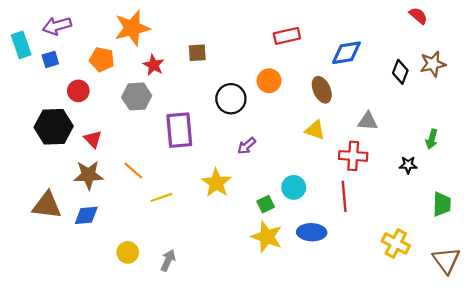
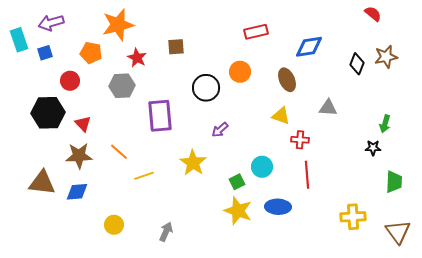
red cross: (353, 156) -> (300, 140), moved, size x0.7
black star: (408, 165) -> (373, 148), moved
yellow cross: (396, 243) -> (353, 217), turned -30
gray arrow: (168, 260) -> (166, 232), moved

